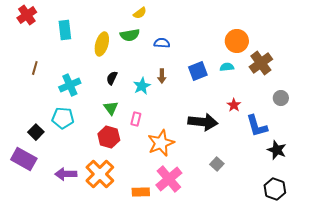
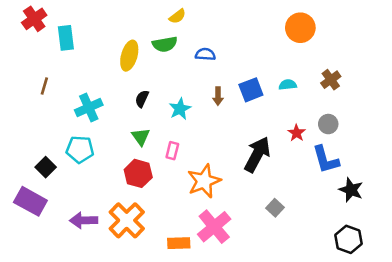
cyan rectangle: (65, 30) -> (66, 38), moved
orange circle: (237, 41) -> (300, 28), moved
brown cross: (261, 63) -> (331, 80), size x0.7
brown arrow: (162, 76) -> (218, 96), moved
gray circle: (281, 98) -> (328, 124), moved
black arrow: (203, 122) -> (257, 154), turned -68

